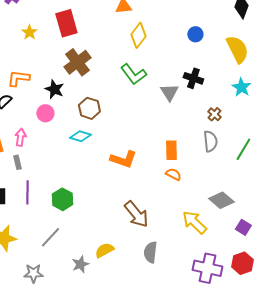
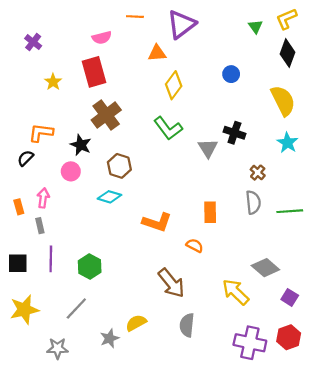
blue circle: (195, 34) -> (231, 74), moved
green line: (243, 149) -> (290, 211), turned 55
orange semicircle: (173, 174) -> (195, 245), moved

